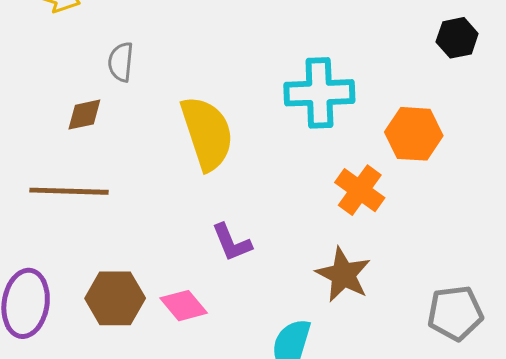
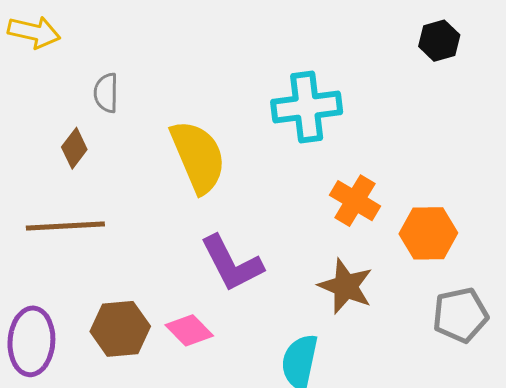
brown diamond: (84, 115) -> (74, 148), turned -36
orange hexagon: (414, 134) -> (428, 233), moved
purple L-shape: (232, 242) -> (232, 263), size x1.5

